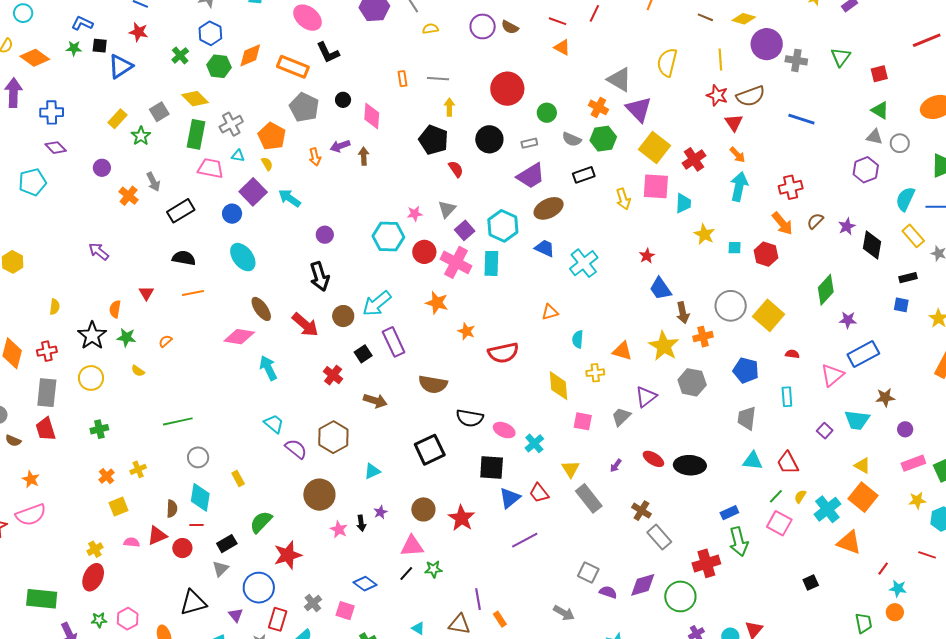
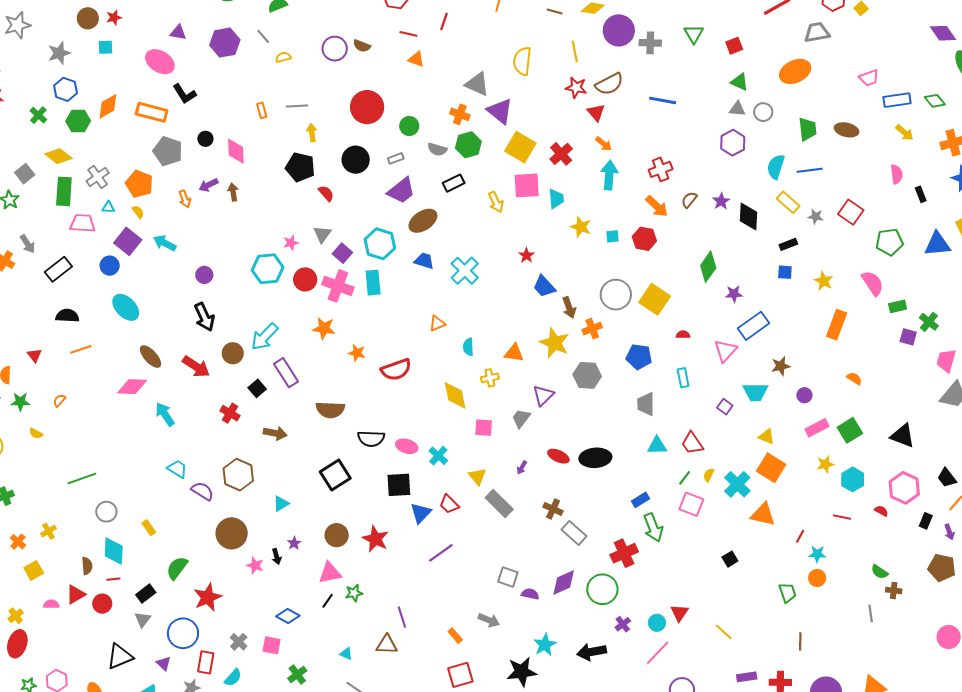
orange rectangle: (500, 619) -> (455, 636), moved

